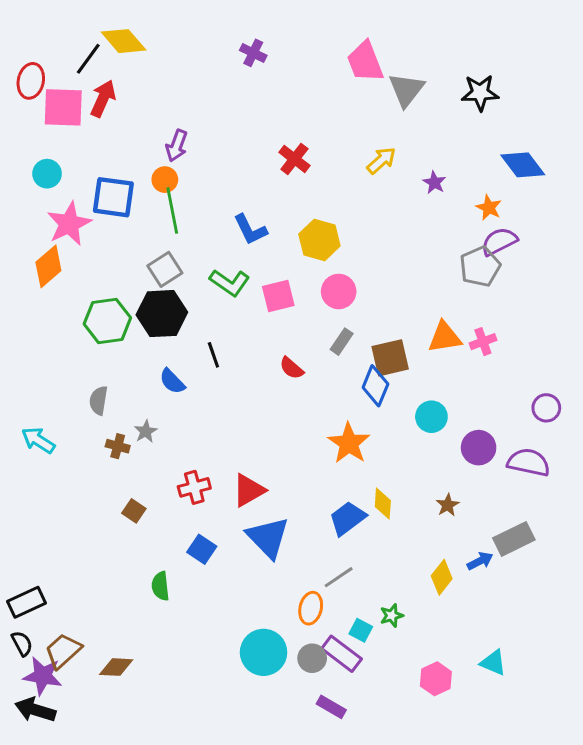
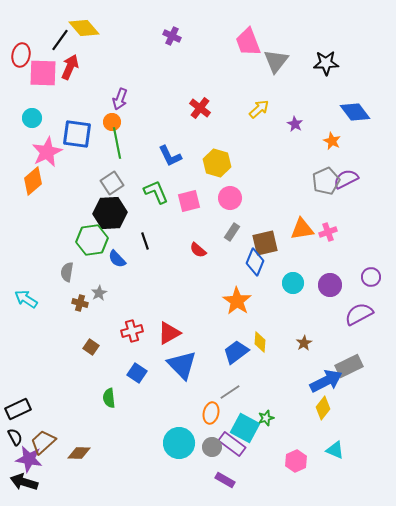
purple semicircle: (499, 241) -> (346, 179), moved
green L-shape: (230, 283) -> (156, 192), turned -148
green hexagon: (107, 321) -> (92, 240), moved
purple circle: (479, 448) -> (330, 285), moved
purple semicircle: (529, 462) -> (359, 314), turned -40
blue arrow: (480, 561) -> (326, 381), size x1.8
yellow diamond: (442, 577) -> (323, 408), moved
cyan square: (361, 630) -> (245, 428), size x1.8

